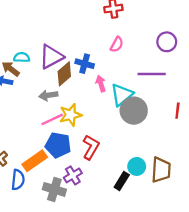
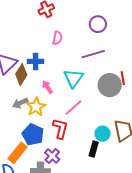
pink arrow: (101, 84) -> (47, 87), moved
gray arrow: (48, 95) -> (20, 103), moved
gray circle: (134, 111) -> (110, 85), moved
pink line: (52, 119) -> (73, 107), moved
blue pentagon: (58, 145) -> (33, 135), turned 30

